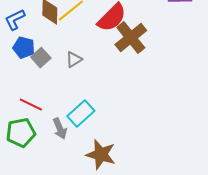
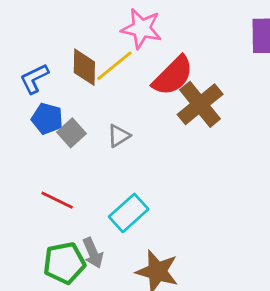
gray arrow: (60, 129) -> (93, 253), moved
green pentagon: (21, 133) -> (64, 263), moved

